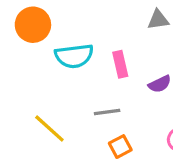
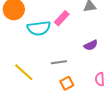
pink rectangle: (120, 64) -> (62, 18), moved, turned 56

